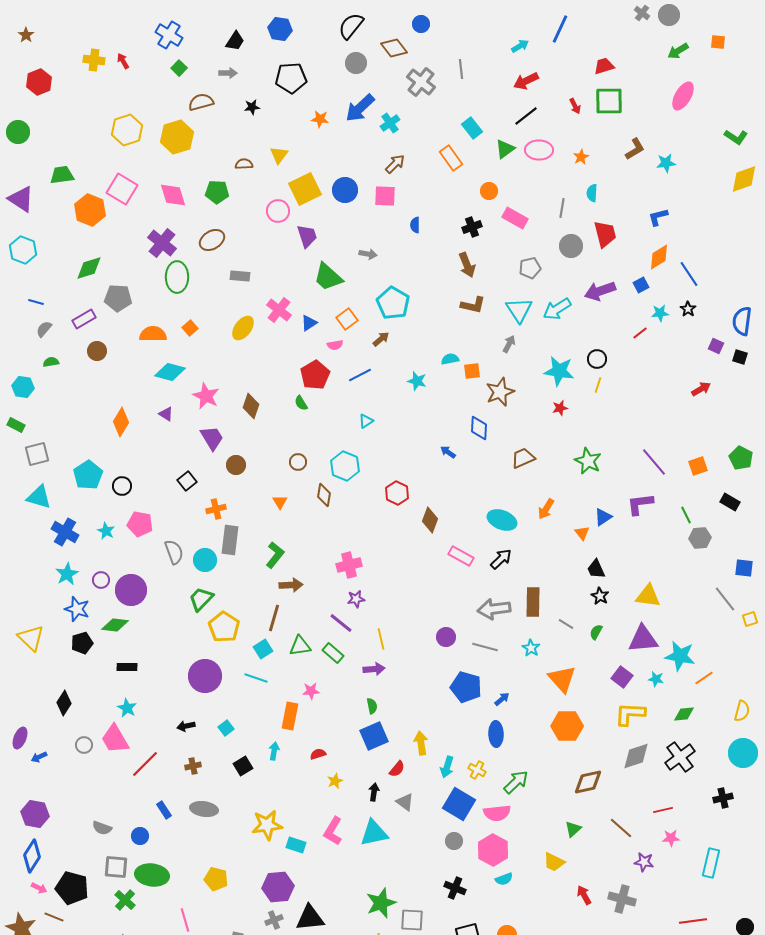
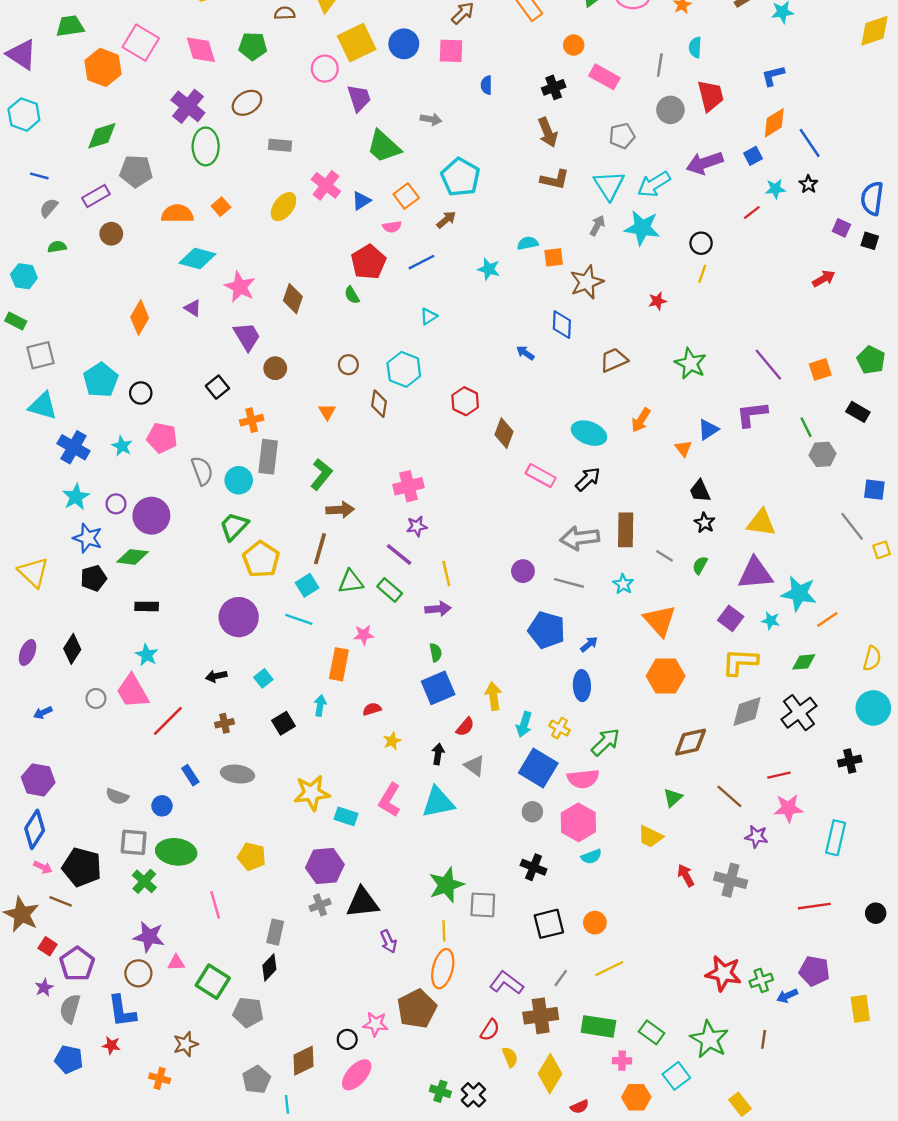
cyan star: (559, 371) -> (642, 228), moved
purple ellipse: (20, 738) -> (28, 652), moved
pink star: (671, 838) -> (788, 808), size x1.4

